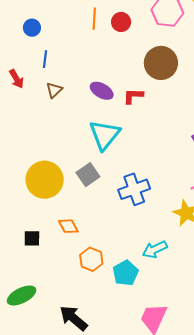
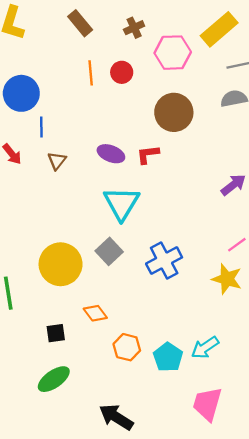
blue circle: (32, 28) -> (21, 93), size x1.8
cyan arrow: (155, 249) -> (205, 348), moved
green ellipse: (22, 295) -> (54, 379), moved

